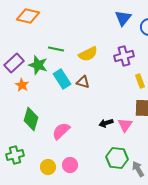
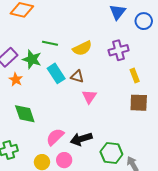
green diamond: (31, 119) -> (25, 114), turned -35
black arrow: (106, 123) -> (81, 139), moved, size x1.5
pink triangle: (125, 125) -> (89, 97), moved
pink semicircle: (61, 131) -> (55, 137), moved

